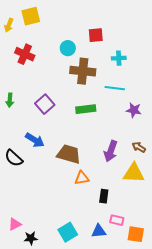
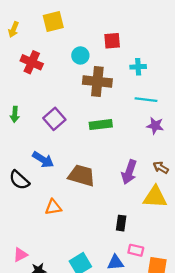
yellow square: (31, 16) -> (53, 22), moved
cyan line: (115, 88) -> (146, 100), moved
orange triangle: (82, 178) -> (53, 207), moved

